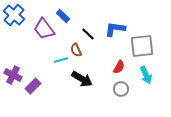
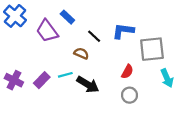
brown semicircle: (76, 50) -> (81, 53), turned 136
cyan line: (61, 60) -> (65, 75), moved
cyan arrow: (146, 75) -> (167, 78), moved
purple rectangle: (33, 86) -> (42, 80), moved

